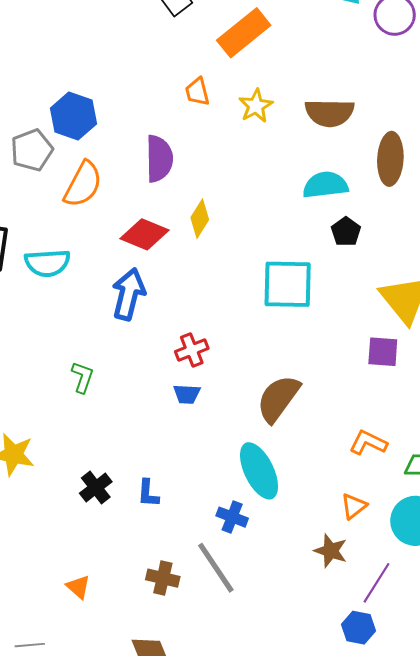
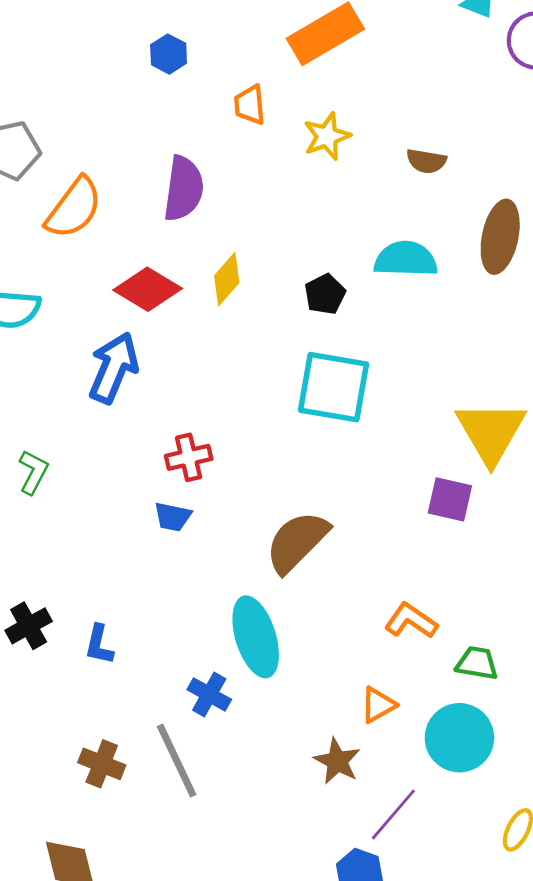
brown semicircle: (329, 113) -> (426, 161), size x0.6
blue hexagon: (73, 116) -> (169, 54), moved, size x0.6
black pentagon: (346, 232) -> (325, 294), moved

